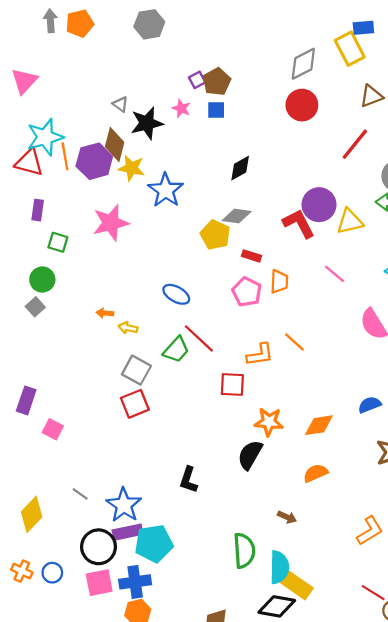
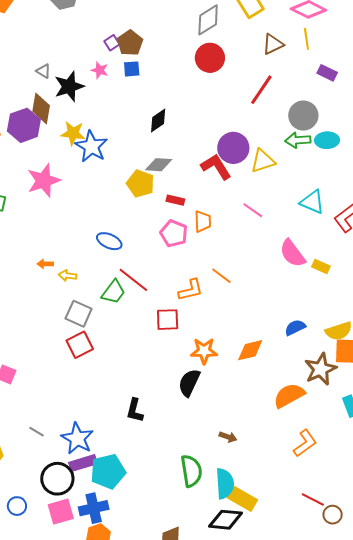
yellow star: (131, 168) -> (73, 133), moved
orange semicircle: (315, 473) -> (289, 395), moved, size x1.4

